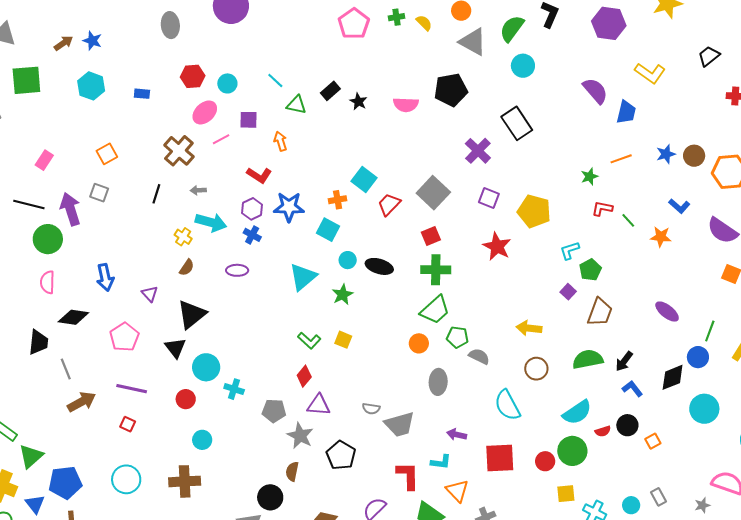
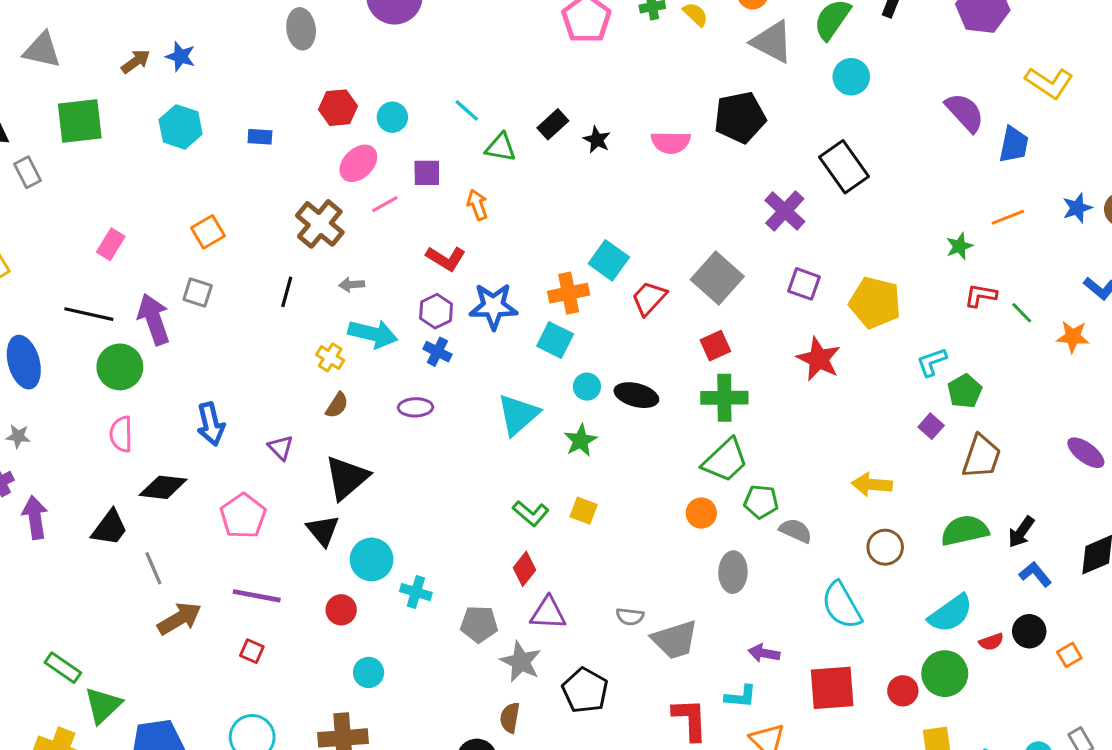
orange cross: (338, 200) -> (569, 293), size x1.4
black trapezoid: (38, 342) -> (110, 528), turned 32

